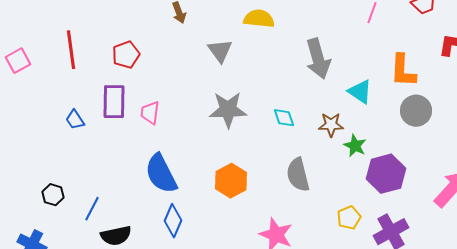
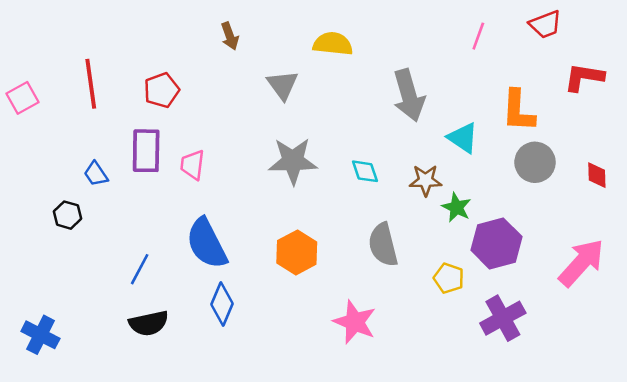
black hexagon: (53, 195) -> (68, 215), moved
blue line: (92, 209) -> (140, 269), moved
yellow pentagon: (349, 218) -> (449, 278), moved, turned -30

